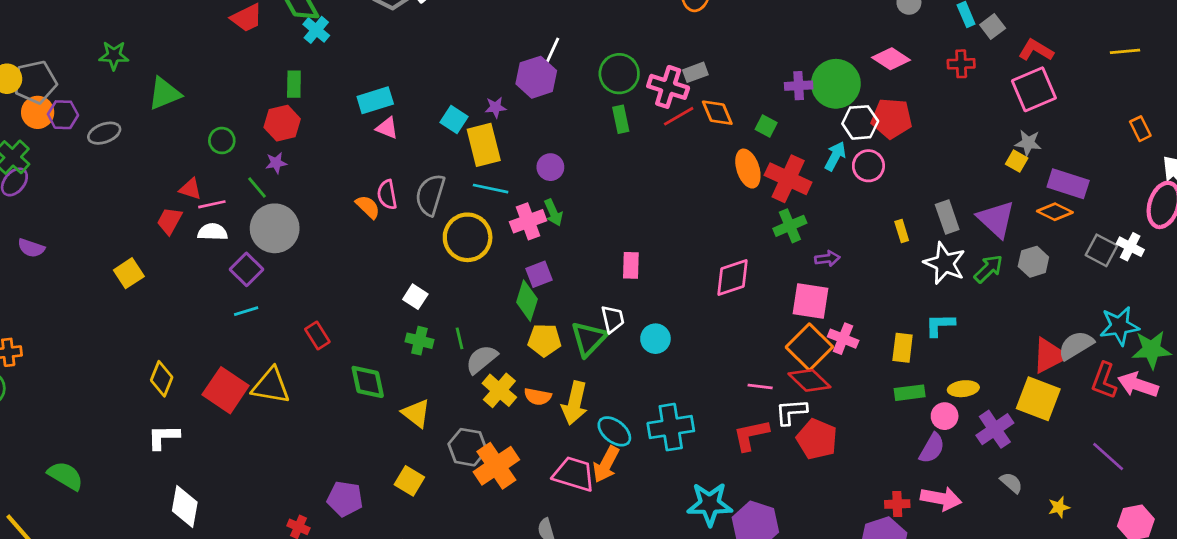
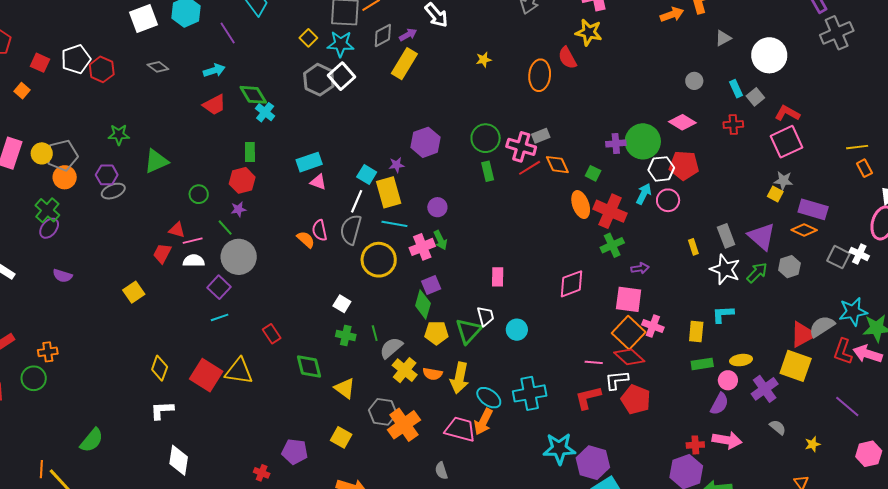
yellow line: (1125, 51) -> (857, 147), moved
white line: (551, 53) -> (357, 201), moved
purple hexagon: (63, 115) -> (107, 175), moved
green semicircle: (65, 476) -> (92, 440), turned 100

